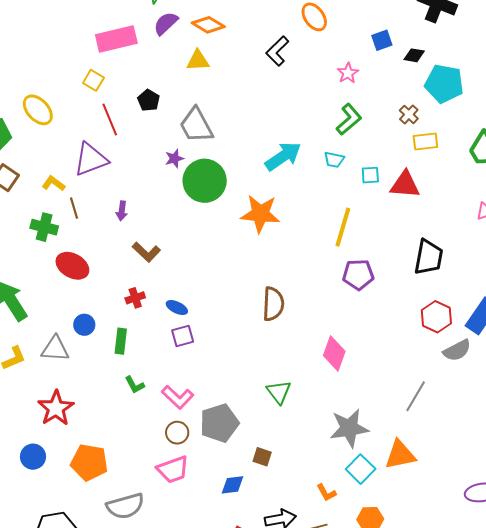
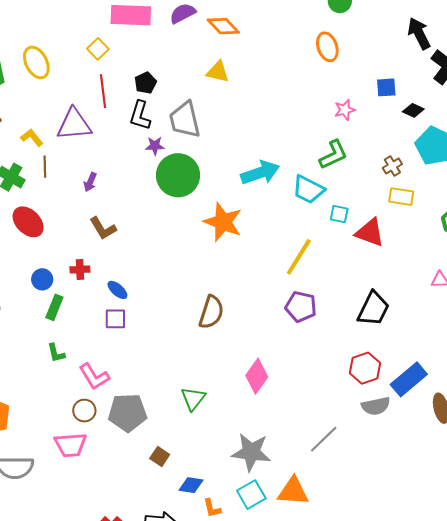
black L-shape: (277, 51) -> (140, 115), moved, turned -44
yellow triangle: (198, 61) -> (218, 72), moved
cyan trapezoid: (334, 160) -> (308, 190), size x1.6
blue circle: (84, 325) -> (42, 279), moved
blue diamond: (233, 485) -> (191, 485), moved

